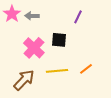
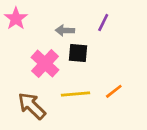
gray arrow: (32, 16) -> (65, 30), moved
brown arrow: (24, 80) -> (32, 106), turned -90

